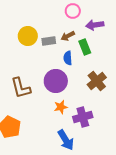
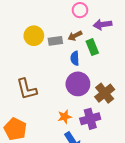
purple circle: (56, 81) -> (78, 84), moved
brown cross: (97, 81) -> (105, 93), moved
orange star: (61, 107) -> (65, 117), moved

